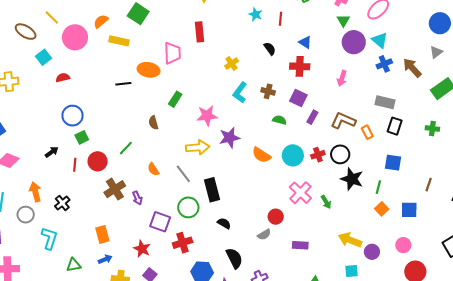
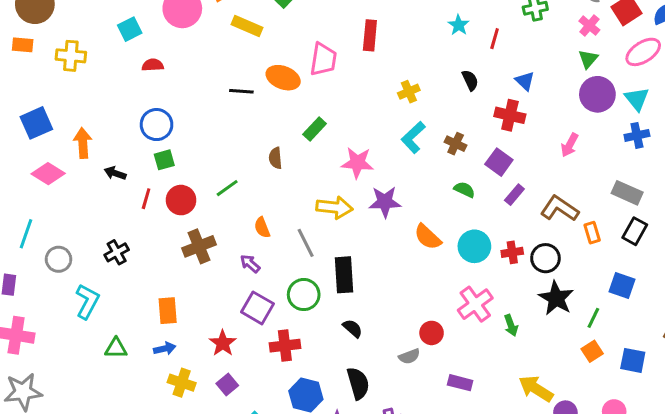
black arrow: (52, 152) -> (115, 173), turned -136
orange arrow: (35, 192) -> (83, 143), moved
purple arrow: (137, 198) -> (250, 264), moved, turned 144

